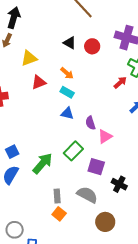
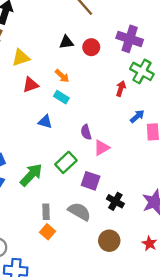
black triangle: (70, 43) -> (66, 42), turned -40
red arrow: (120, 82) -> (121, 89), turned -32
blue triangle: (67, 113) -> (45, 122), moved
brown circle: (105, 222) -> (109, 241), moved

